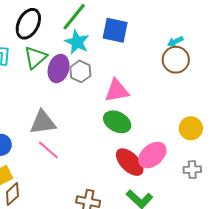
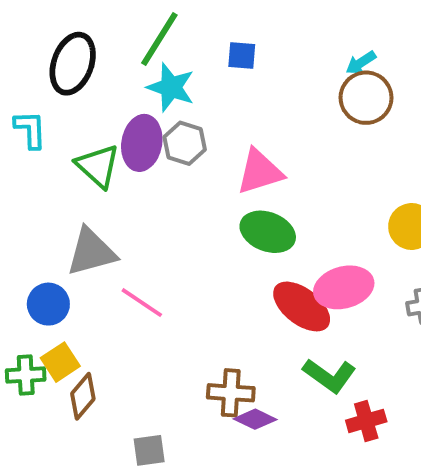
blue square: (115, 30) -> (242, 56), size x0.6
green triangle: (35, 57) -> (98, 166), moved, turned -30
gray triangle: (43, 122) -> (91, 252), moved
pink ellipse: (152, 155) -> (344, 287), turned 32

